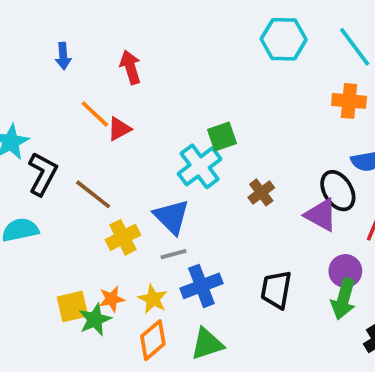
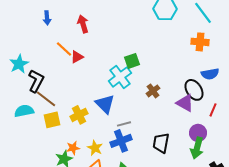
brown line: (93, 194) -> (46, 99), moved
gray line: (173, 254) -> (124, 124), moved
yellow square: (72, 306) -> (52, 120), moved

